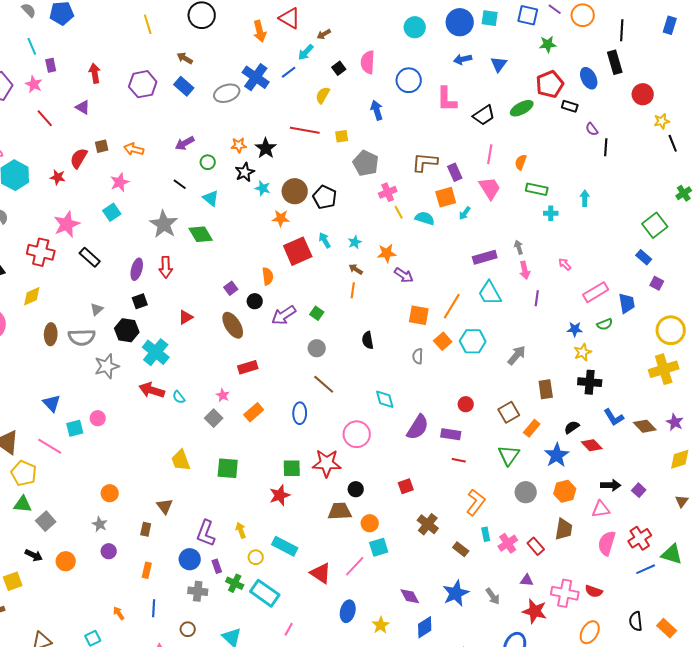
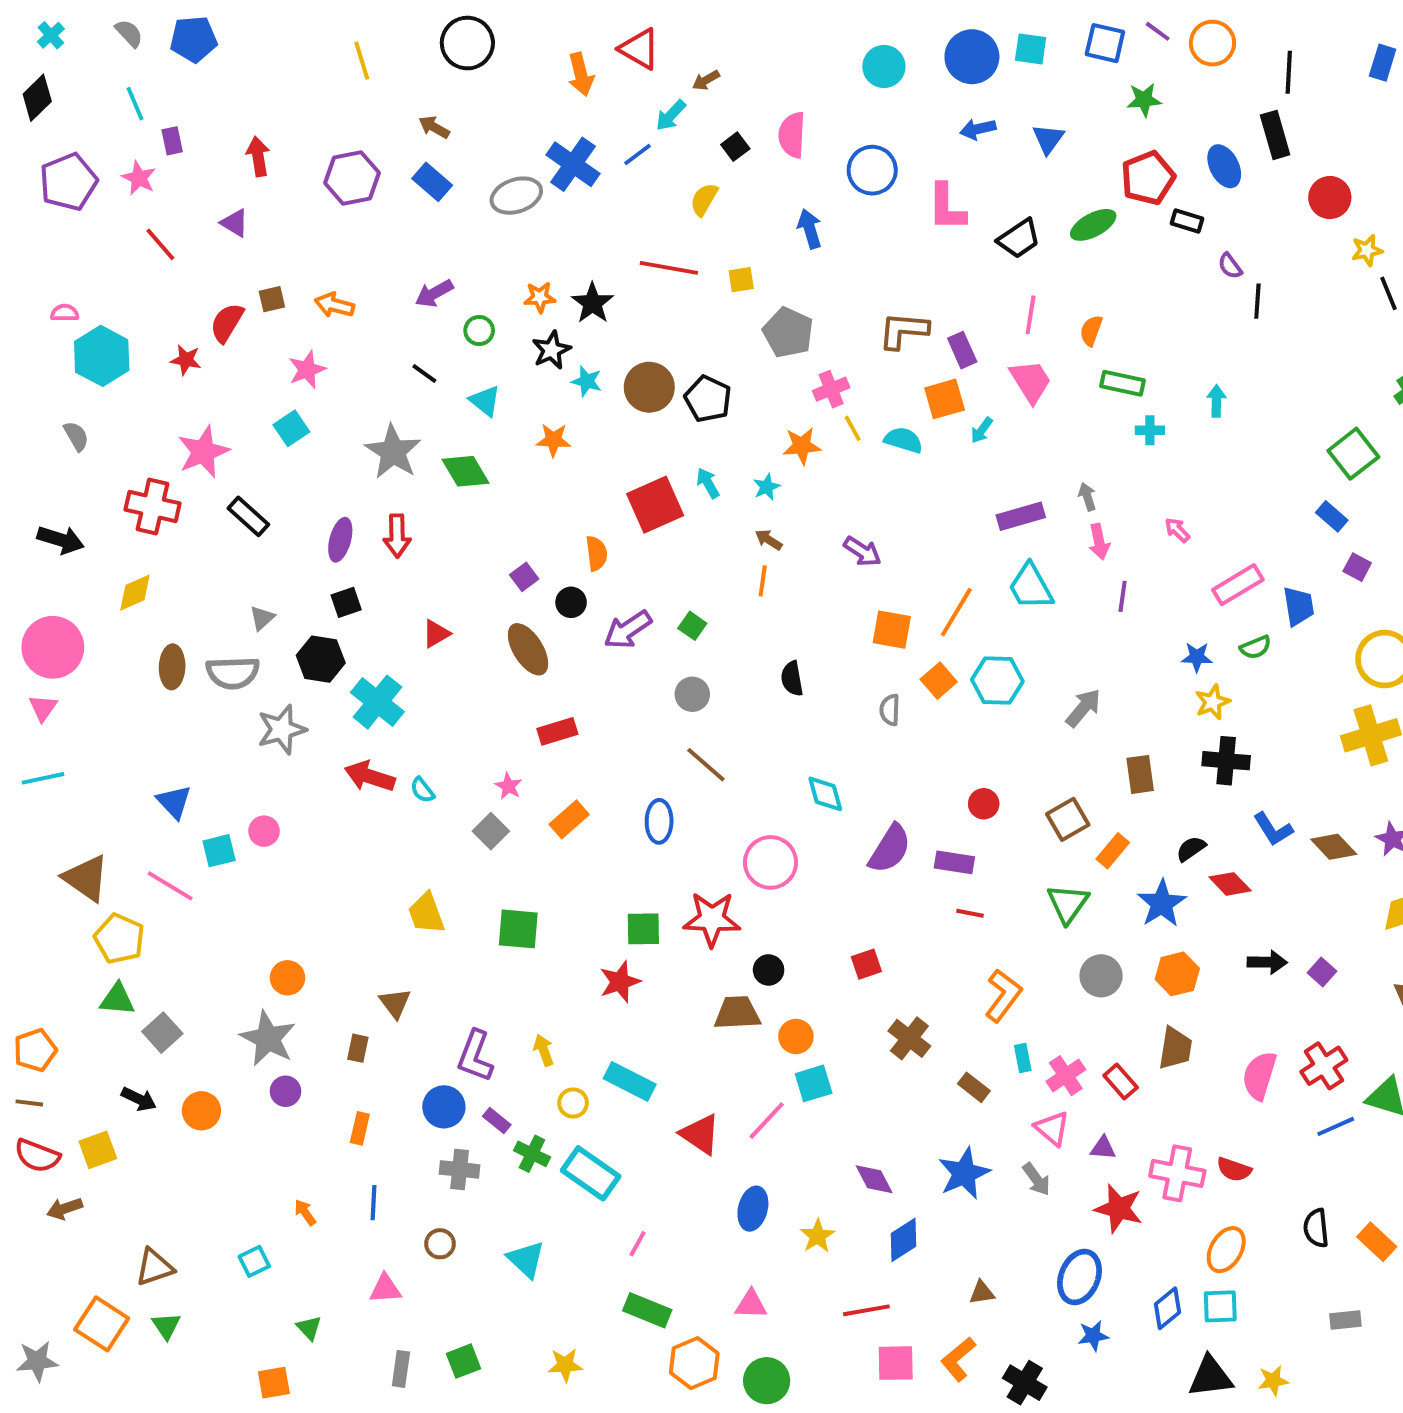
orange star: (281, 218) -> (553, 440), moved
orange star: (387, 253) -> (802, 446), moved
pink triangle: (601, 509) -> (1052, 1128), moved, turned 48
gray star: (100, 524) -> (268, 1038), size x1.8
purple rectangle: (217, 566) -> (497, 1121), turned -32

